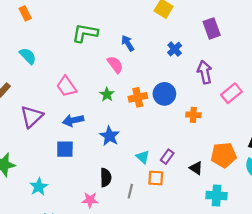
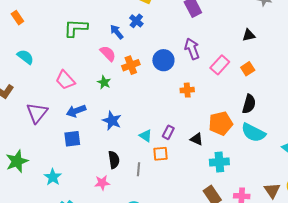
blue cross: (175, 49) -> (136, 21), moved
blue circle: (164, 94) -> (163, 60), moved
orange cross: (138, 97) -> (131, 65), moved

